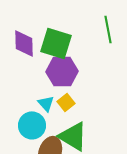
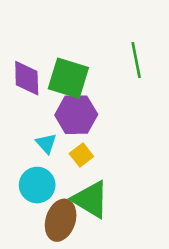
cyan triangle: (46, 103) -> (46, 143), moved

